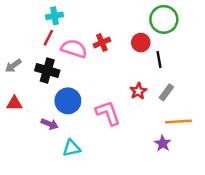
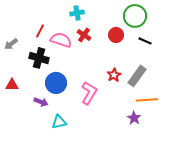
cyan cross: (55, 16) -> (77, 13), moved
red cross: (102, 43) -> (84, 35), turned -32
black line: (159, 60) -> (145, 41), moved, turned -56
gray arrow: (13, 66) -> (11, 44), moved
gray rectangle: (166, 92) -> (137, 76), size x1.5
pink L-shape: (108, 113) -> (89, 93), turned 50

